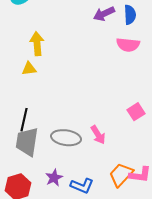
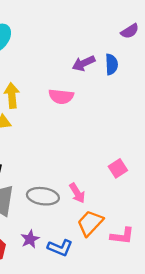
pink semicircle: (128, 45) -> (61, 97), moved
orange trapezoid: (121, 175) -> (90, 223), moved

